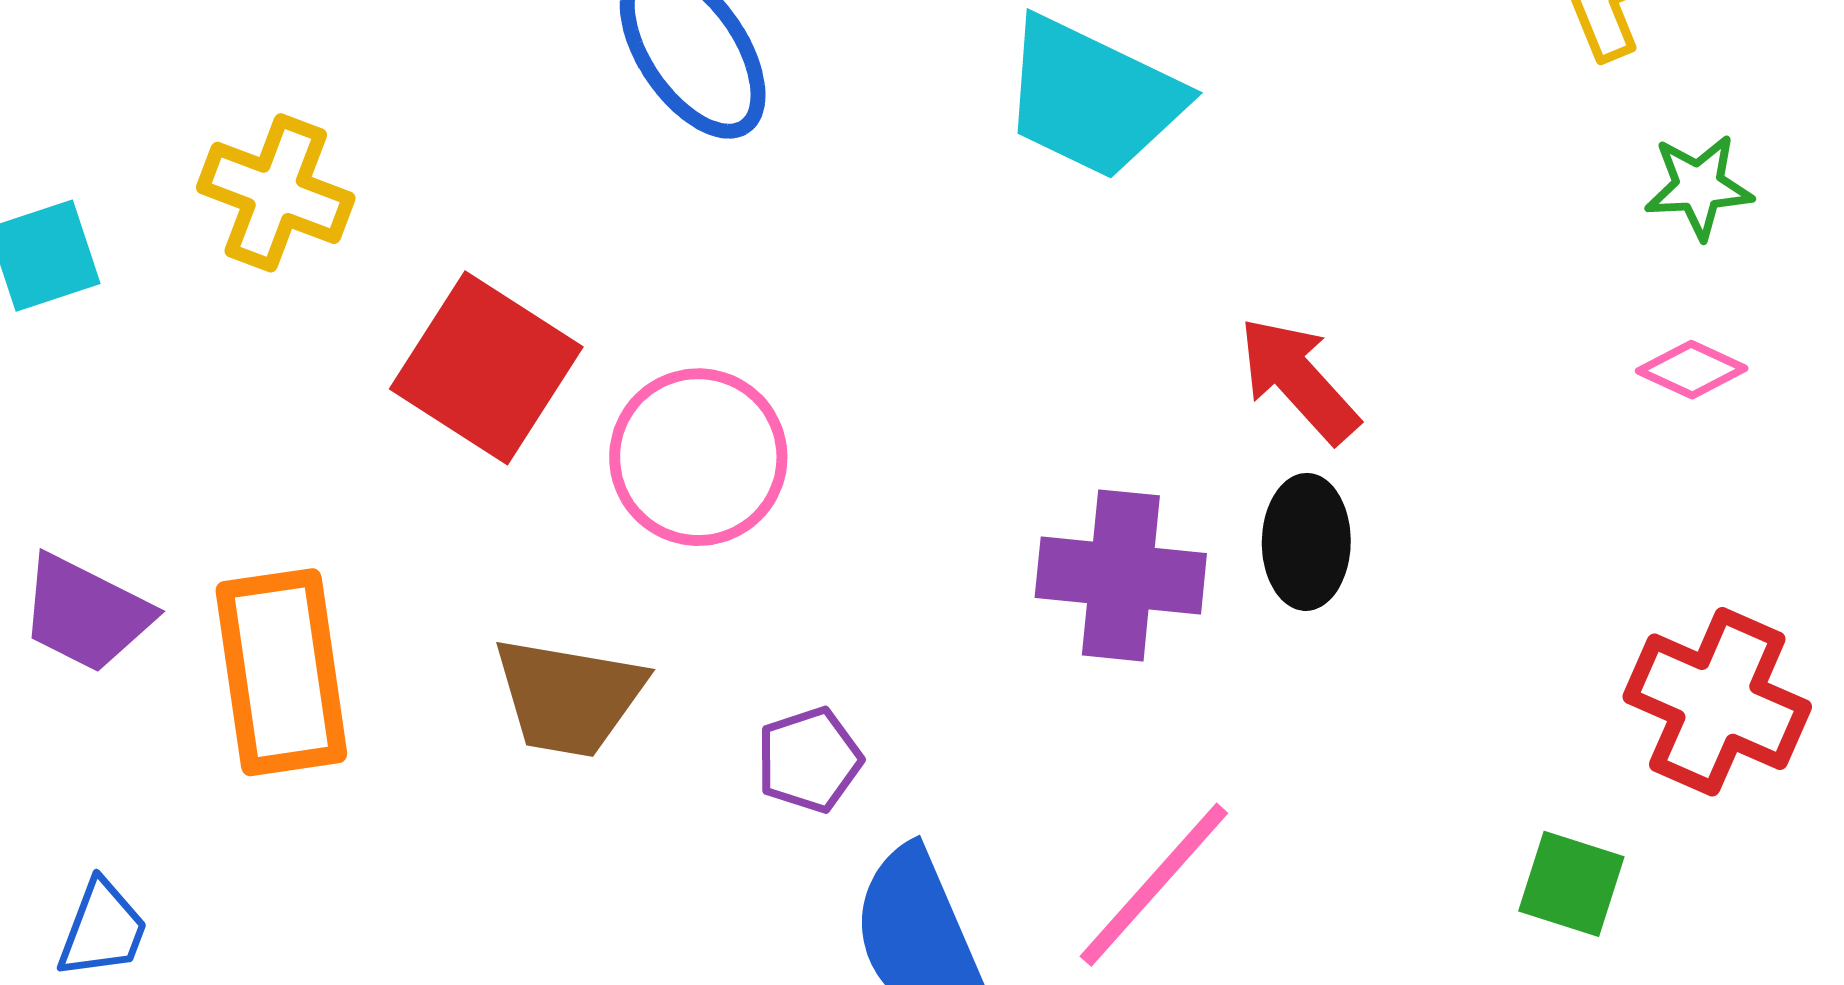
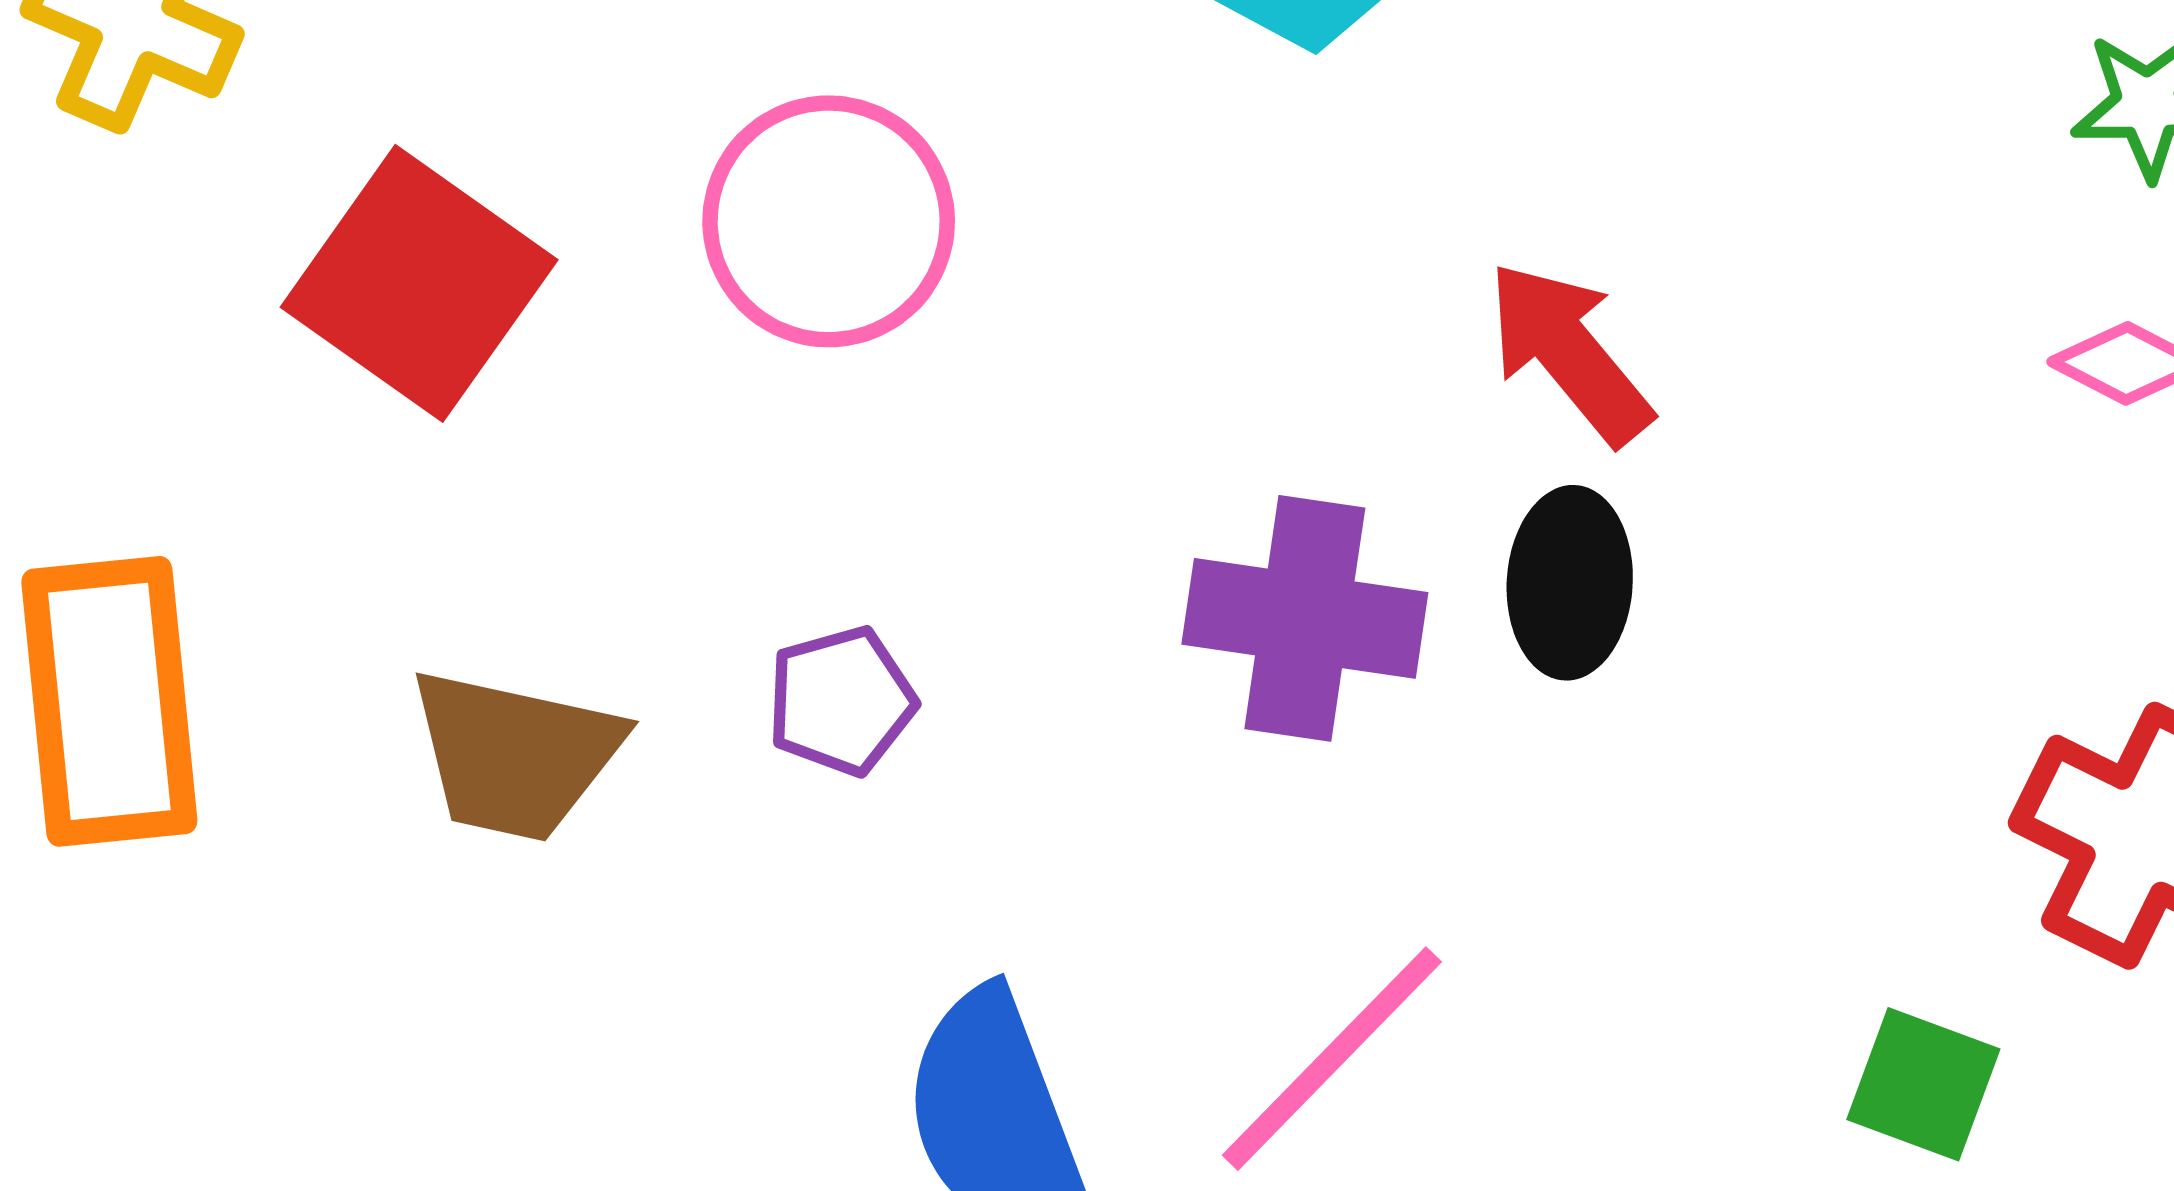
pink circle: (698, 457) -> (829, 221), moved
purple pentagon: (809, 760) -> (841, 701), moved

